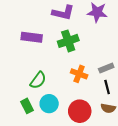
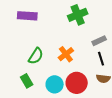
green cross: (68, 41) -> (78, 15), moved
orange cross: (79, 74) -> (66, 54), moved, turned 35
cyan circle: (49, 104) -> (55, 84), moved

